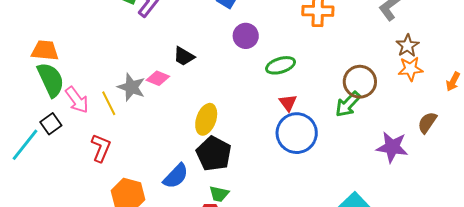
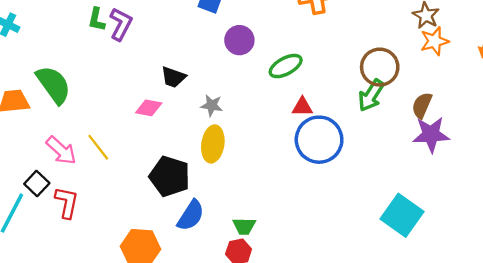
green semicircle: (51, 80) -> (54, 85), moved
gray star: (131, 87) -> (212, 105), moved, size x0.7
red triangle: (288, 103) -> (302, 107), turned -42
brown semicircle: (427, 123) -> (422, 105), moved
red L-shape: (101, 148) -> (67, 202), moved
black pentagon: (214, 154) -> (170, 176), moved

